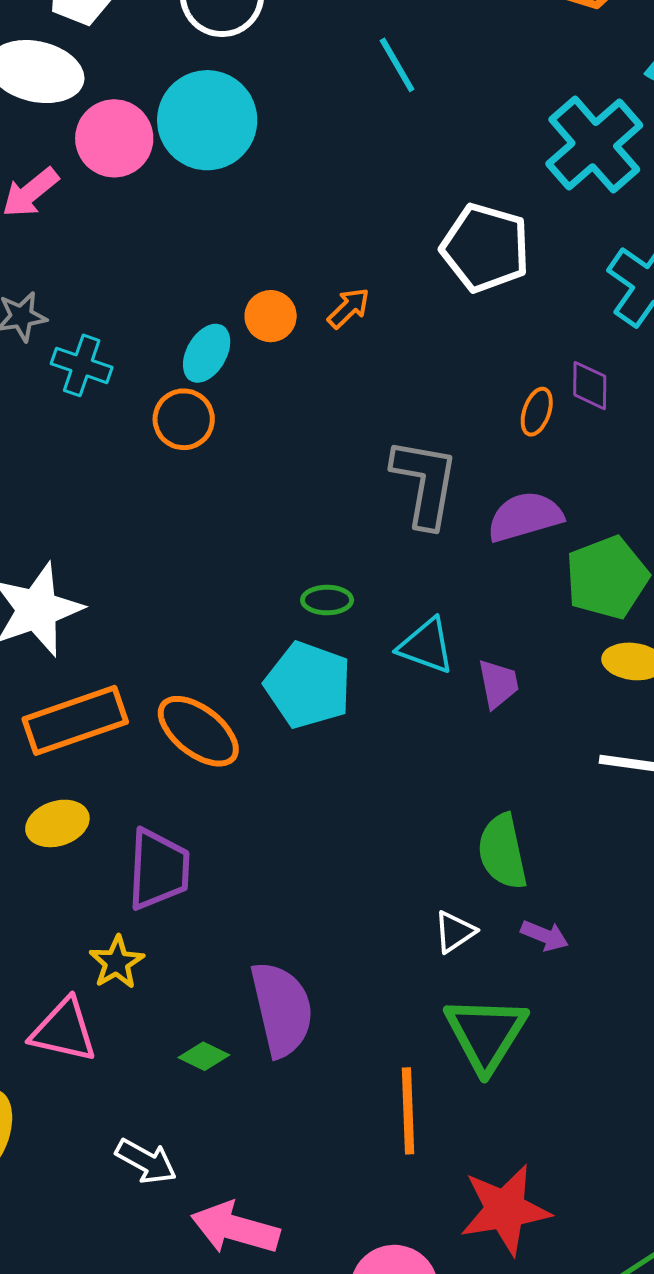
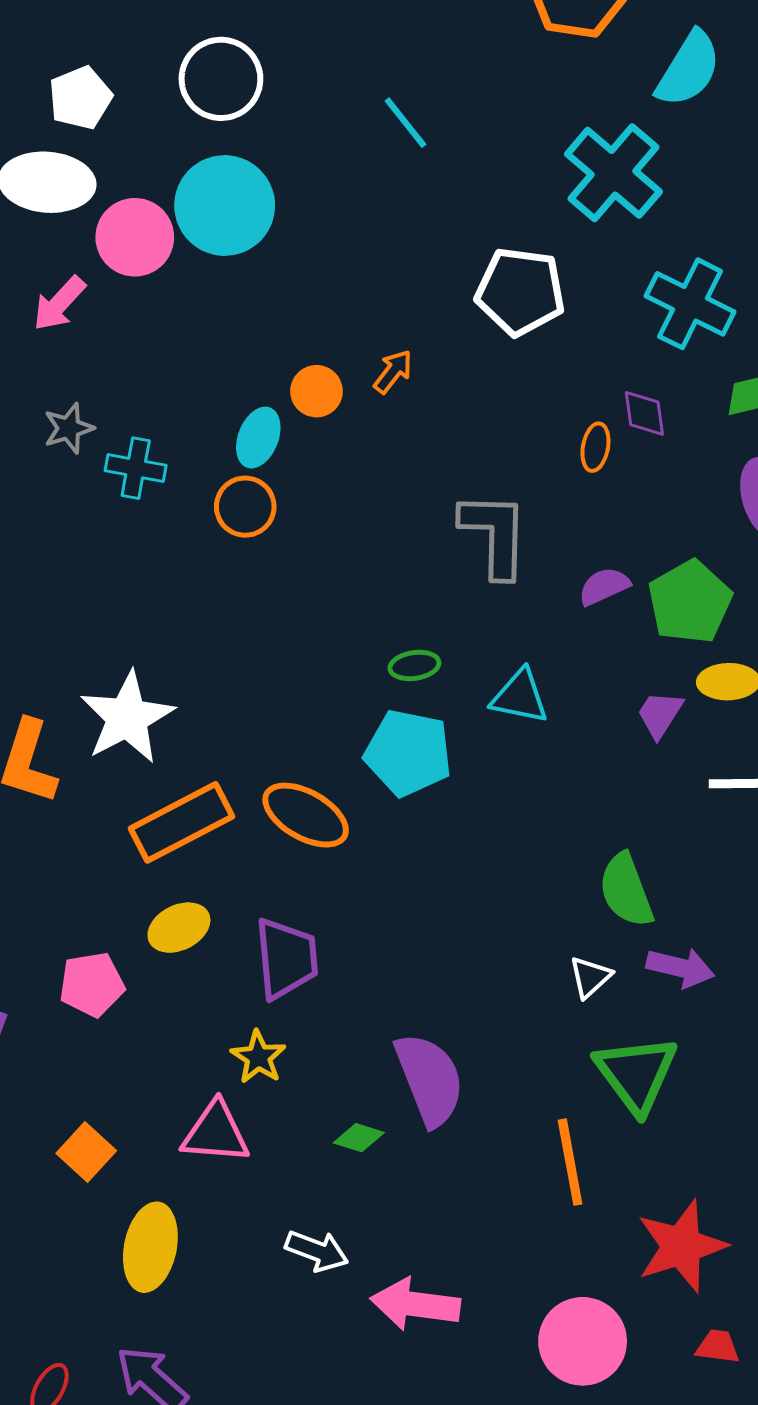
purple semicircle: (525, 517) -> (604, 586), moved, size x0.7
purple trapezoid: (498, 684) -> (660, 714), moved, turned -128
purple arrow: (545, 936) -> (680, 968), size x1.4

